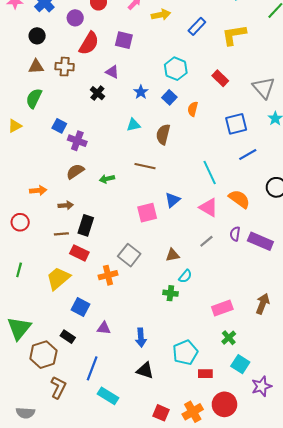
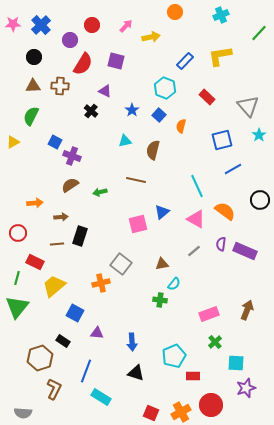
blue rectangle: (197, 26) -> (185, 61), moved
red rectangle: (79, 253) -> (35, 262), moved
green triangle: (19, 328) -> (17, 307), moved
cyan square: (240, 364) -> (236, 363), moved, turned -30

